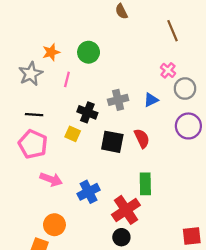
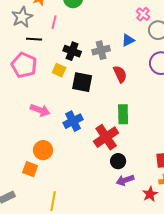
gray cross: (118, 100) -> (101, 50), moved
black line: (34, 115) -> (34, 39), moved
black square: (112, 142) -> (82, 82), moved
pink pentagon: (33, 144) -> (24, 65), moved
black circle: (121, 237) -> (118, 161), moved

